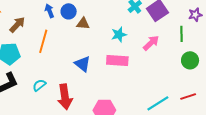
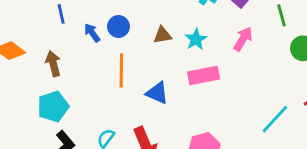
brown triangle: (83, 24) -> (162, 35), moved
brown arrow: (17, 25) -> (53, 64), turned -42
orange line: (43, 41) -> (121, 70), moved

